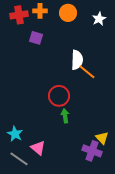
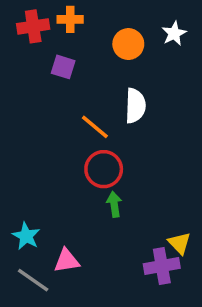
orange circle: (68, 13) -> (128, 44), moved
orange line: (87, 72) -> (95, 127), moved
pink triangle: (38, 148) -> (67, 261), turned -49
purple cross: (92, 151) -> (162, 266), turned -30

